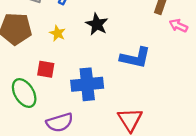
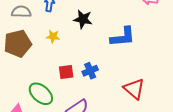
red square: (46, 69) -> (66, 72), moved
blue cross: (87, 84) -> (90, 71), size x0.6

